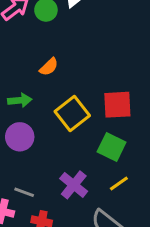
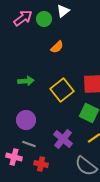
orange semicircle: (49, 67) -> (57, 47), moved
purple circle: (20, 137) -> (26, 120), moved

